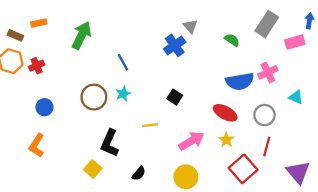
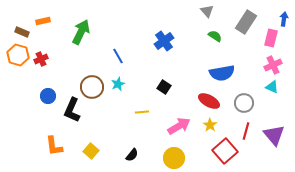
gray triangle: (190, 26) -> (207, 11), moved
pink rectangle: (295, 42) -> (271, 38), turned -60
pink cross: (268, 72) -> (273, 65), moved
black L-shape: (110, 143) -> (72, 110), moved
orange L-shape: (37, 145) -> (54, 146), moved, turned -40
purple triangle: (298, 172) -> (274, 135), moved

